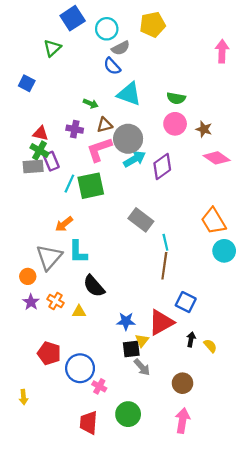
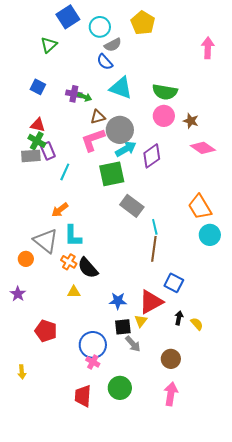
yellow pentagon: (153, 25) -> (143, 23), turned -30
blue square: (27, 83) -> (38, 87), moved
green semicircle: (176, 98) -> (165, 92), size x1.4
purple cross: (75, 129) -> (74, 94), moved
green square: (91, 186) -> (112, 174), moved
gray triangle: (49, 257) -> (46, 241), turned -32
orange cross: (56, 301) -> (69, 262), moved
purple star: (31, 302) -> (18, 294), moved
yellow triangle: (142, 340) -> (141, 321), moved
blue circle: (80, 368) -> (93, 345), moved

